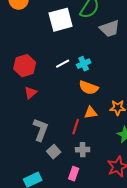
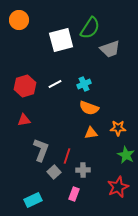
white line: (63, 64) -> (55, 84), moved
red triangle: (31, 93) -> (24, 120), moved, turned 32
red line: (76, 127) -> (67, 156), moved

